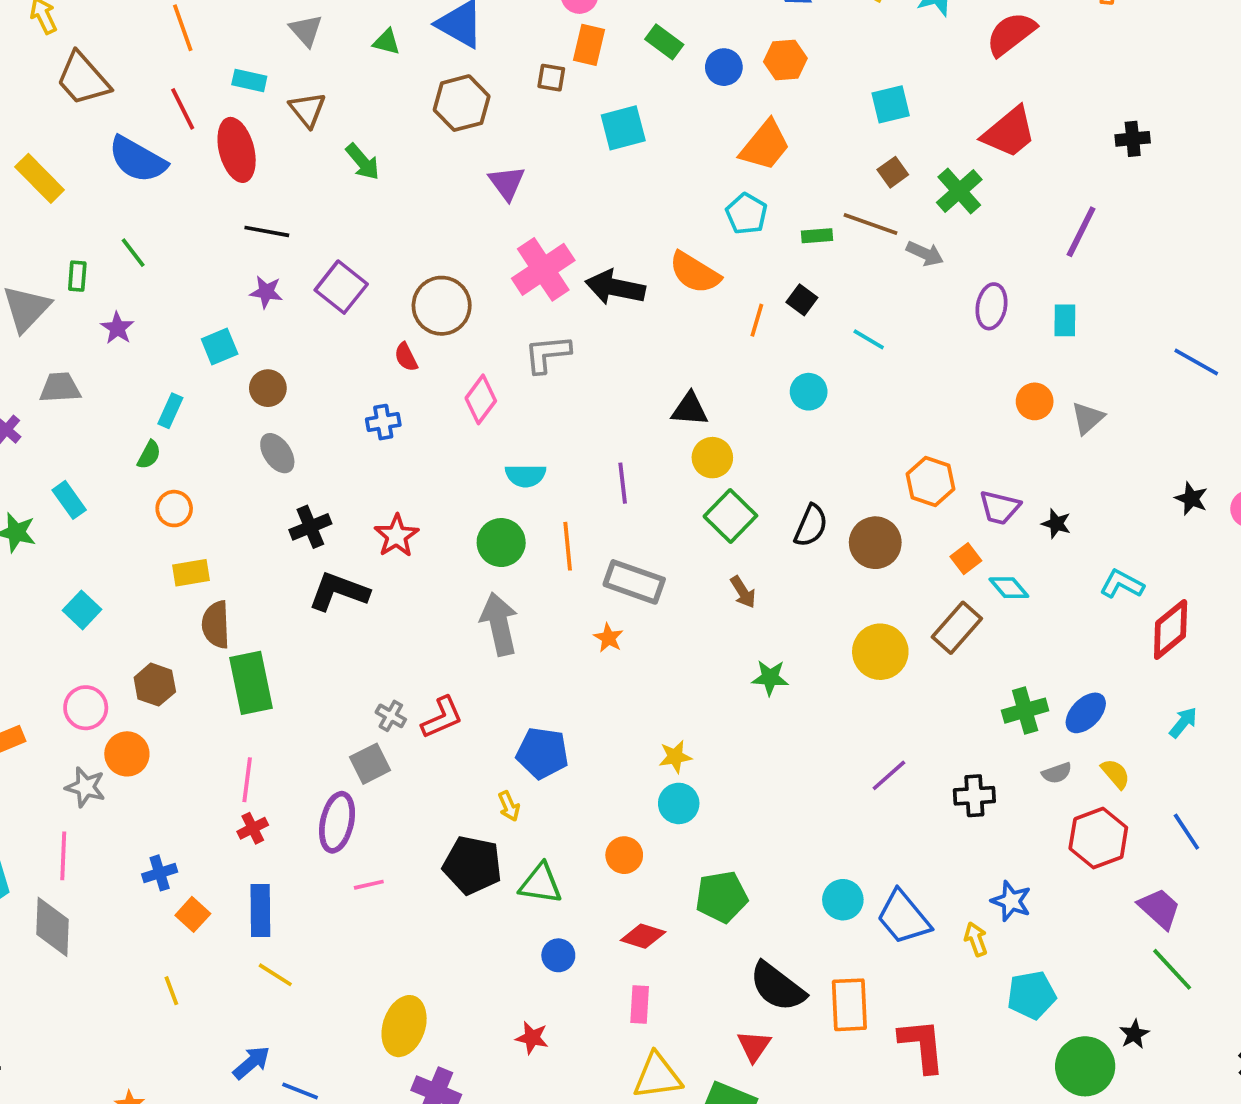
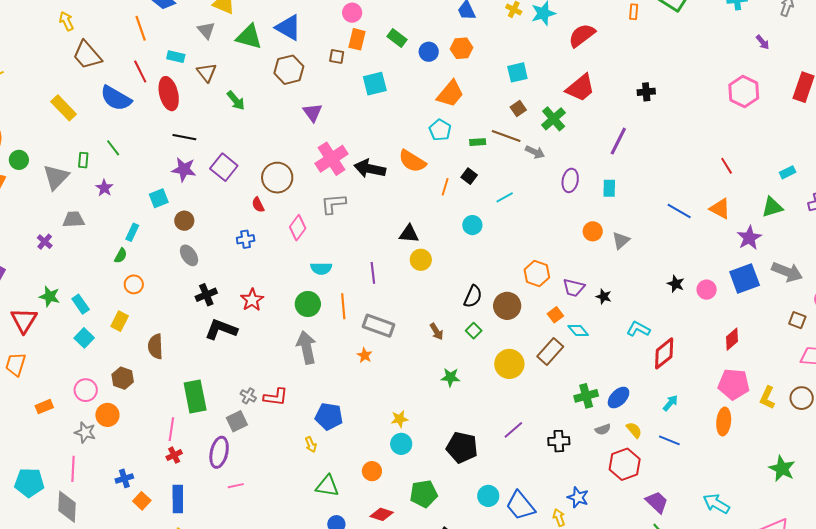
green triangle: (387, 42) -> (249, 37), size x1.8
purple star: (266, 292) -> (184, 169), size x1.4
cyan line: (869, 339) -> (505, 197), turned -60
cyan rectangle: (69, 500) -> (81, 304), moved
green square: (730, 516) -> (474, 331), moved, size x0.6
yellow rectangle: (191, 573) -> (120, 321), moved, turned -54
green rectangle: (251, 683) -> (195, 397), moved
red L-shape: (442, 718) -> (276, 397), turned 30
blue line: (1186, 832) -> (669, 440), moved, turned -35
black pentagon: (472, 865) -> (462, 447), moved

